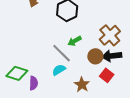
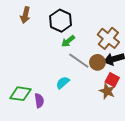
green arrow: (75, 41) -> (68, 41), moved
gray line: (62, 53) -> (79, 61), moved
brown star: (82, 85) -> (107, 91), moved

